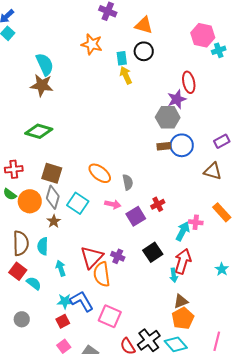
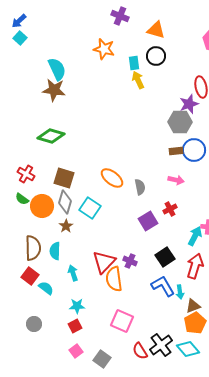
red cross: (14, 169) -> (26, 174), turned 36
pink arrow: (113, 204) -> (176, 180), moved
cyan arrow: (174, 275) -> (180, 292), moved
blue L-shape: (82, 301) -> (163, 286), moved

